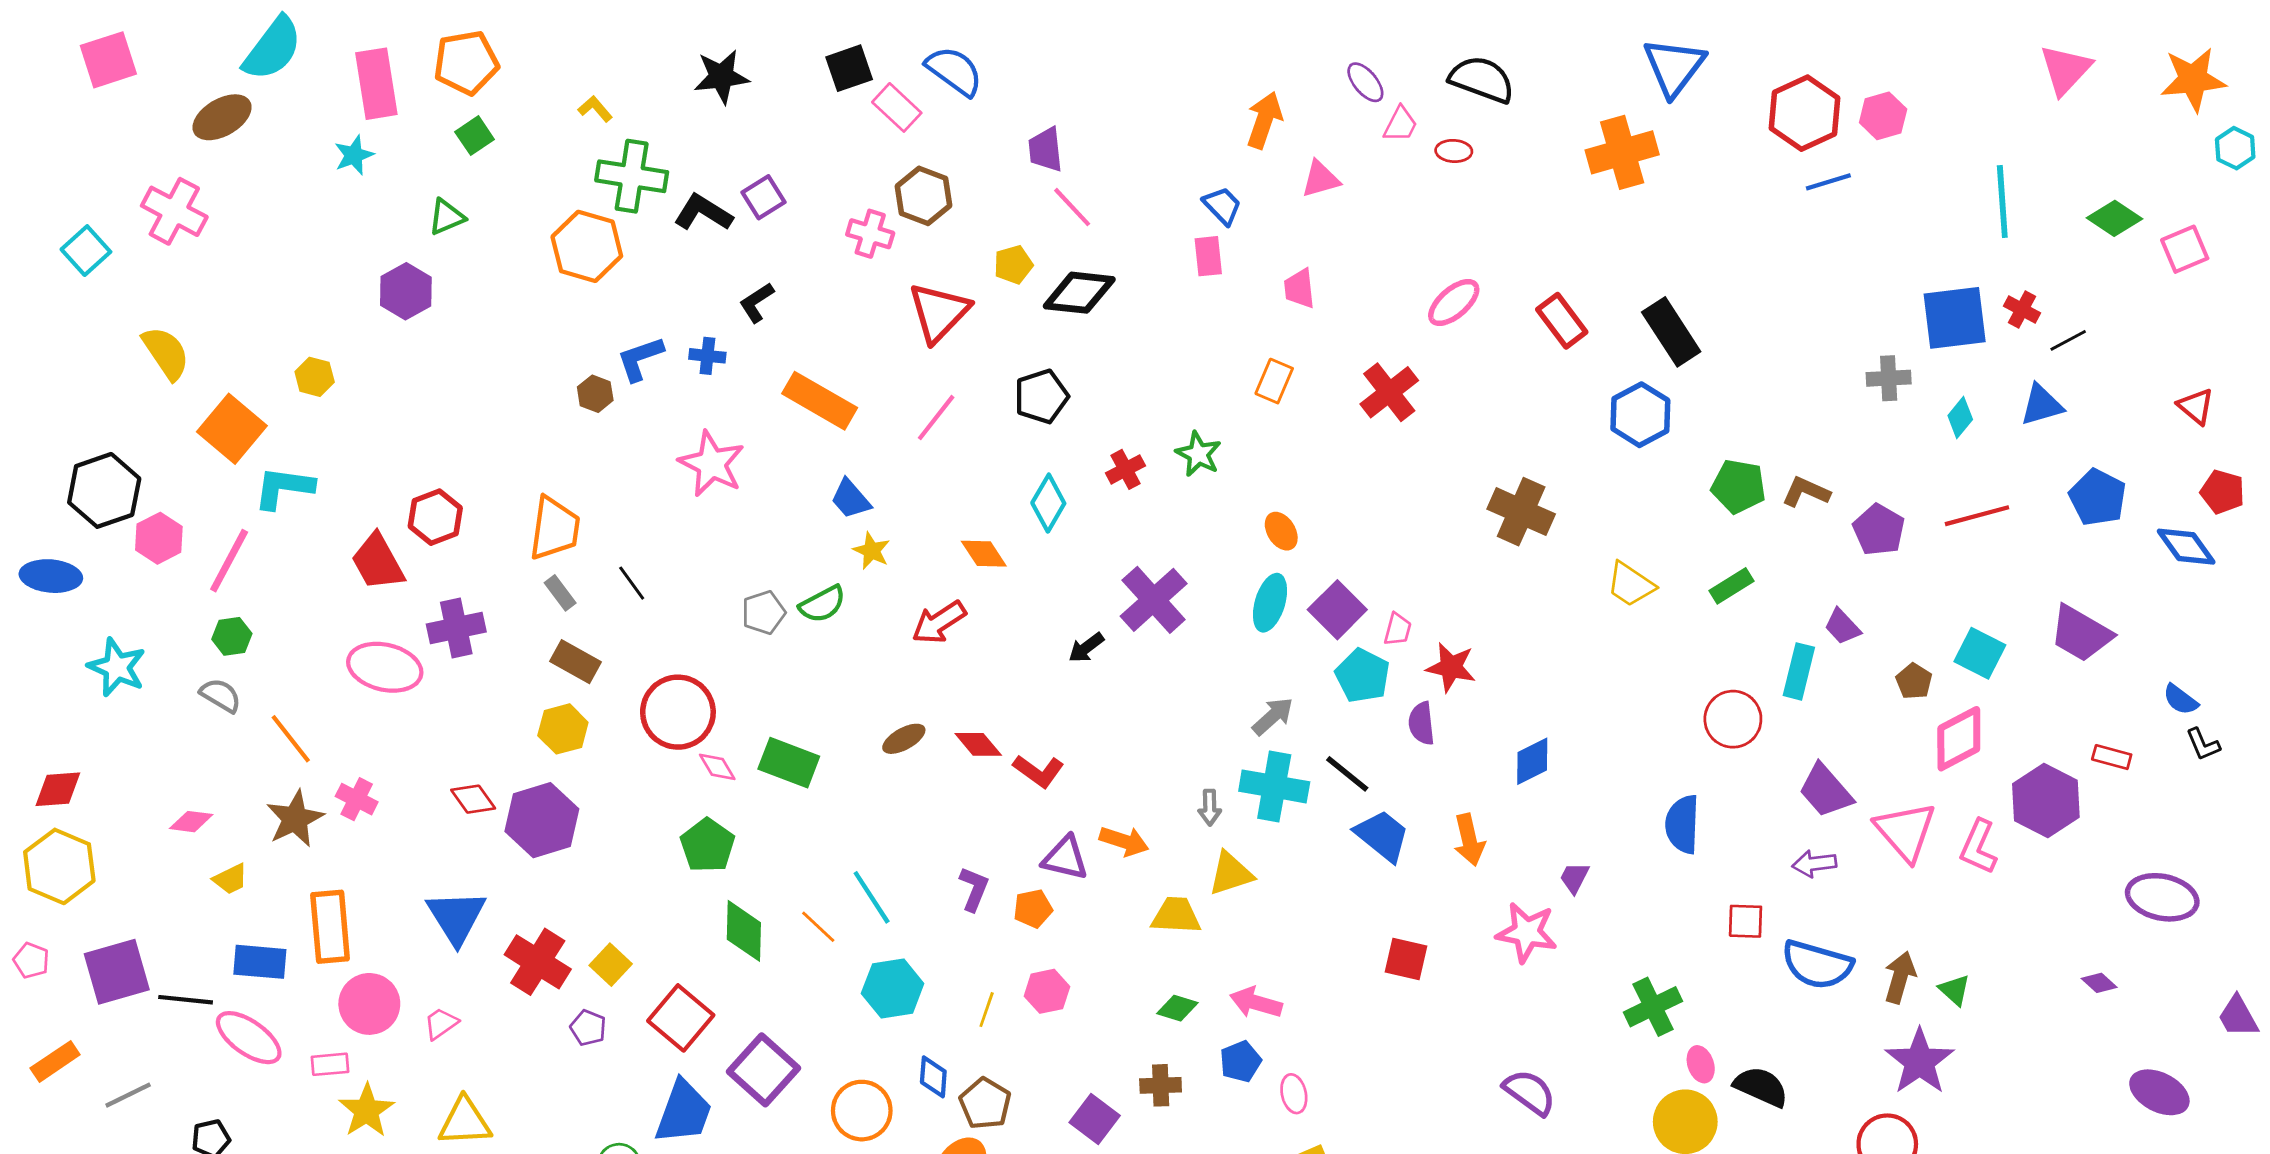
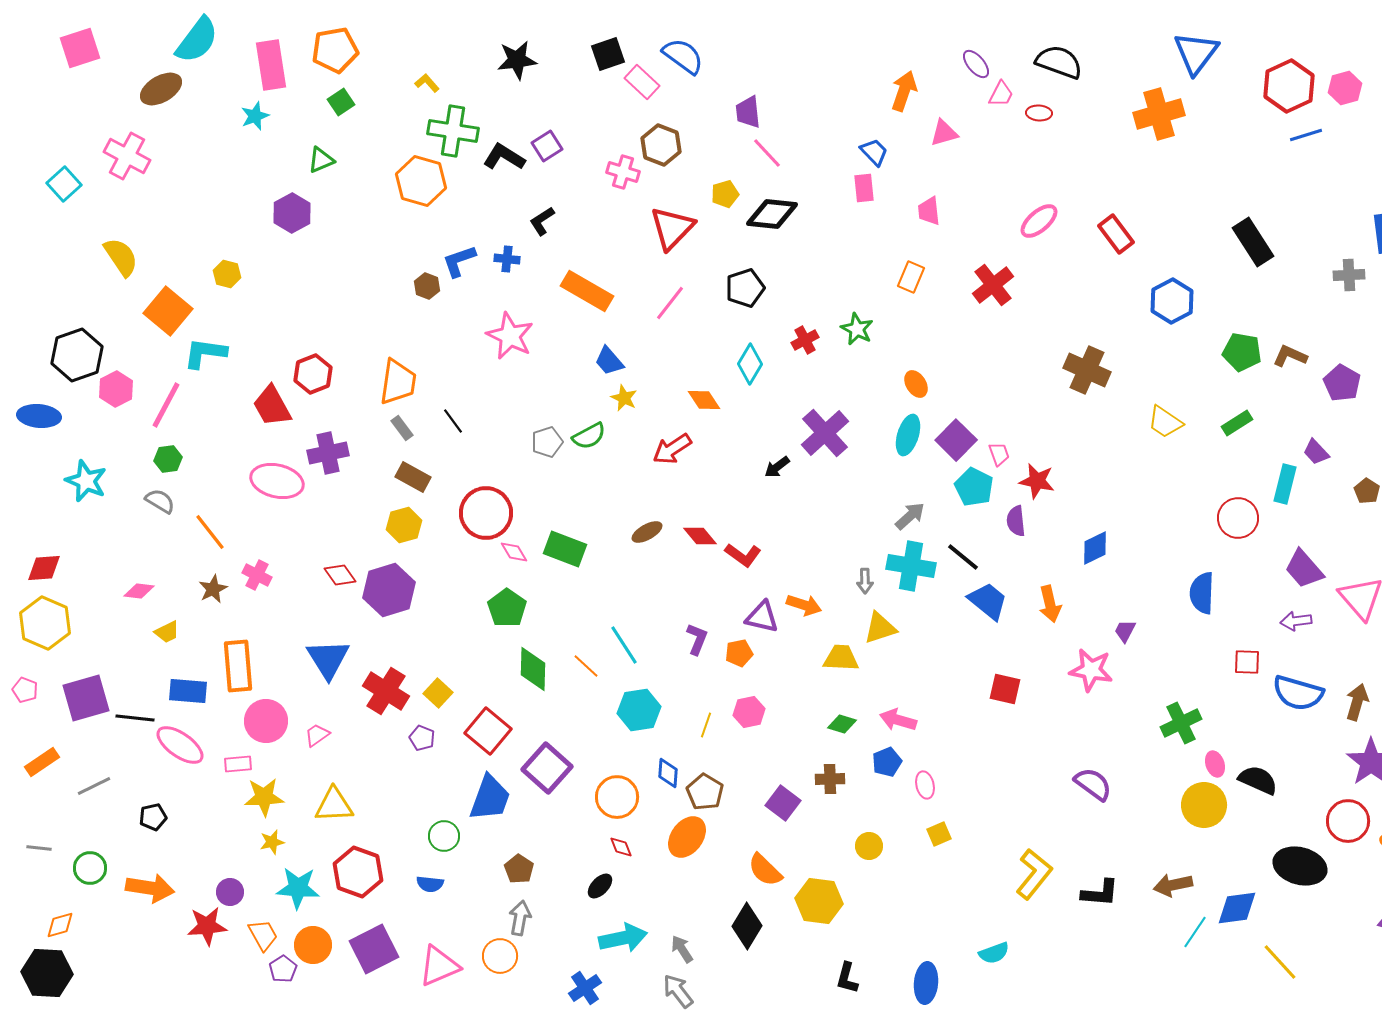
black rectangle: (1671, 332) -> (1253, 242), moved
pink trapezoid: (1398, 629) -> (999, 454), turned -35
brown star: (295, 819) -> (213, 589), size x0.7
yellow star: (367, 1111) -> (264, 797), turned 30

